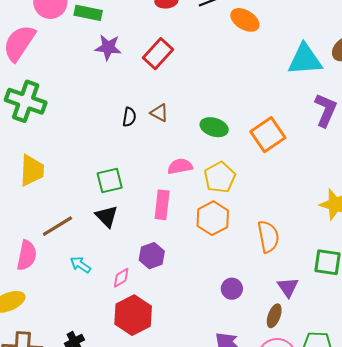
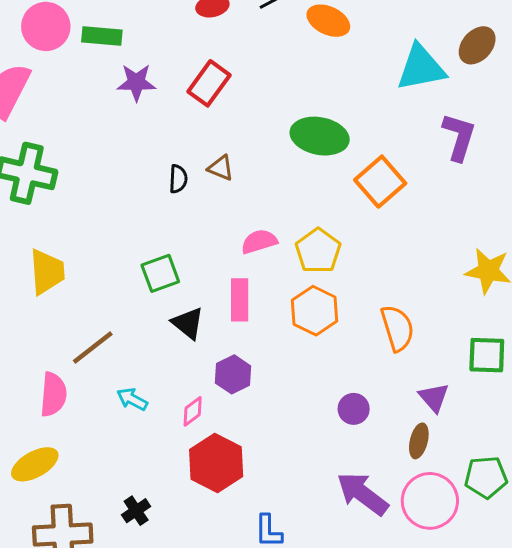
green ellipse: (214, 127) -> (320, 136), moved, size x1.4
black triangle: (107, 216) -> (188, 323), moved

